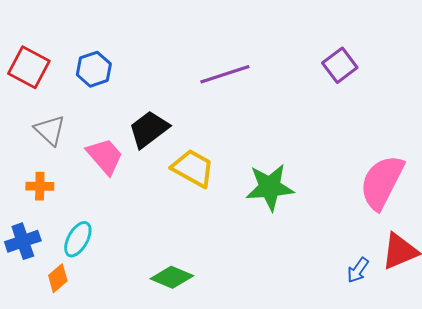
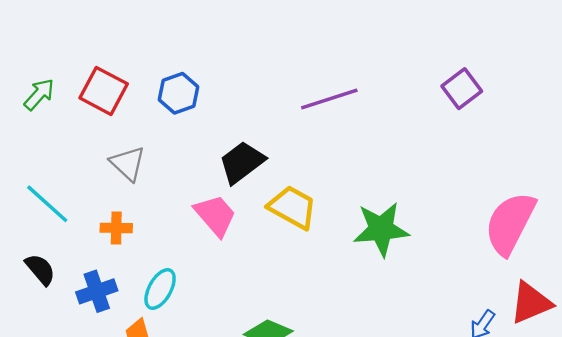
pink trapezoid: (105, 156) -> (215, 215), moved

